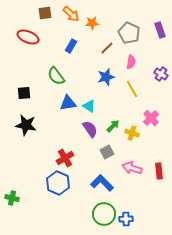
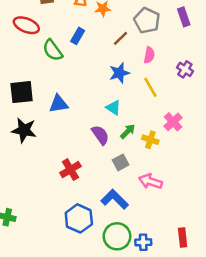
green semicircle: (56, 76) -> (53, 50), moved
black square: (24, 93) -> (22, 92), size x1.5
blue triangle: (68, 103) -> (59, 104), moved
cyan triangle: (89, 106) -> (113, 108), moved
red rectangle: (159, 171) -> (183, 238), moved
blue hexagon: (58, 183) -> (79, 218), moved

